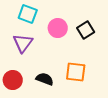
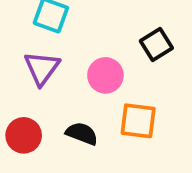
pink circle: (58, 28) -> (105, 75), moved

